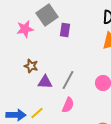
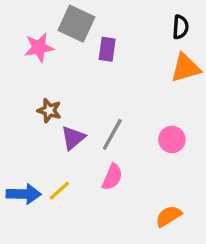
gray square: (47, 15) -> (76, 24), turned -30
purple triangle: (45, 82) -> (73, 138), turned -42

